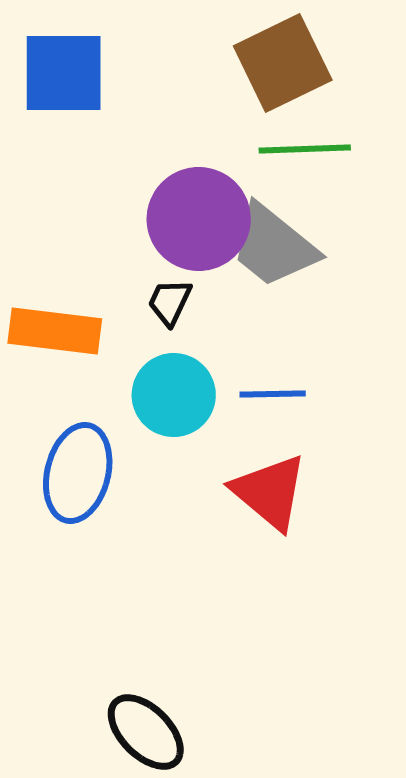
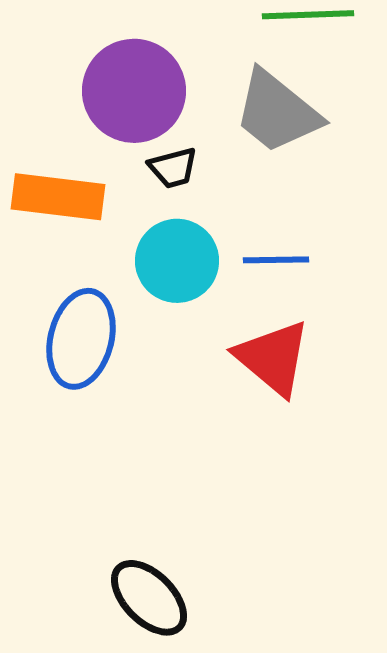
purple circle: (199, 219) -> (134, 91), moved
black trapezoid: (170, 302) -> (173, 168), turned -130

